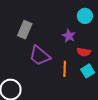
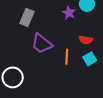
purple star: (69, 36) -> (69, 13), moved

